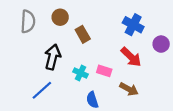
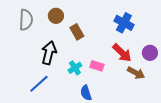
purple circle: (161, 44) -> (150, 53), moved
cyan cross: (81, 73) -> (75, 68), turned 32
brown arrow: (129, 89) -> (136, 73), moved

